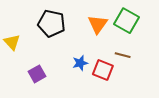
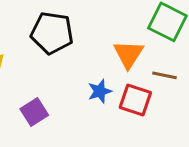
orange triangle: (98, 24) -> (129, 54), moved

